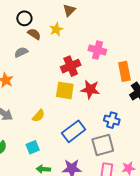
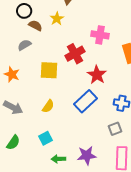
red star: (90, 89) -> (97, 75), turned 30
yellow square: (65, 90) -> (49, 70), moved
blue rectangle: (74, 131) -> (85, 101), moved
gray square: (103, 145) -> (115, 129), size x0.6

